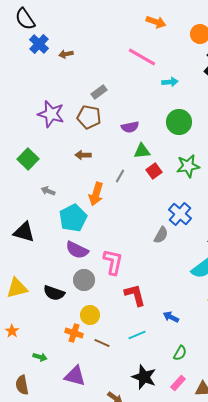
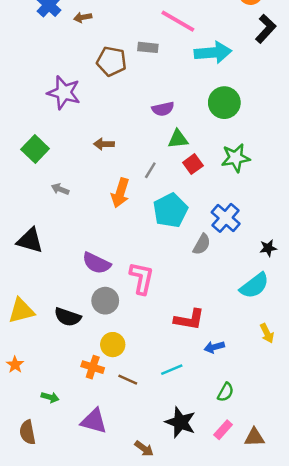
cyan arrow: (170, 82) -> (213, 52), size x1.8
gray rectangle: (99, 92) -> (148, 47), moved, turned 42
brown pentagon: (89, 117) -> (111, 61), moved
cyan pentagon: (73, 218) -> (170, 210), moved
red L-shape: (135, 295) -> (189, 319), moved, turned 115
blue arrow: (171, 317) -> (214, 347), turned -42

